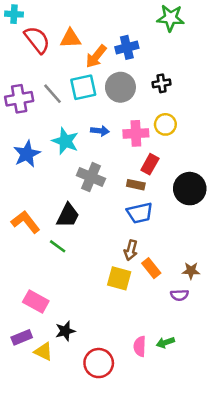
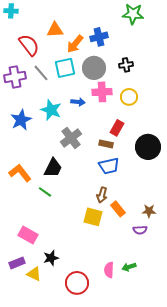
red semicircle: (37, 40) -> (29, 45), moved
pink cross: (136, 133) -> (102, 92), moved
gray cross: (91, 177) -> (71, 138), turned 30

